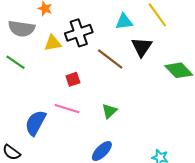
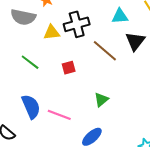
green line: (15, 62) -> (30, 62), moved
pink line: (67, 109) -> (59, 115), moved
blue semicircle: (35, 123) -> (31, 107), turned 125

